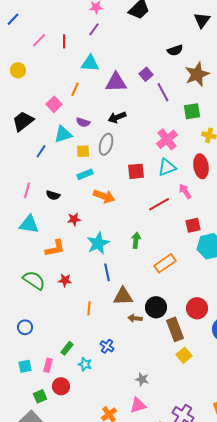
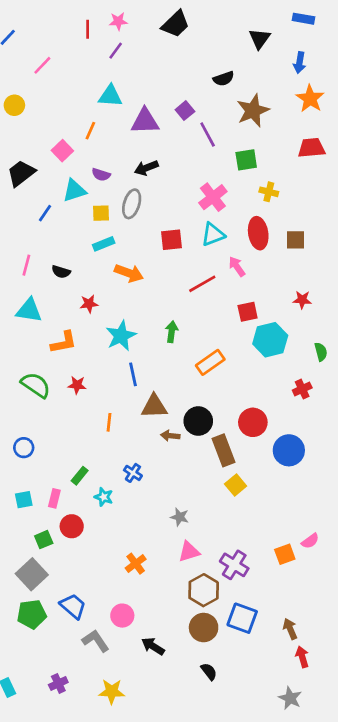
red line: (64, 41) -> (88, 29), moved
pink triangle: (138, 405) -> (189, 552), moved

